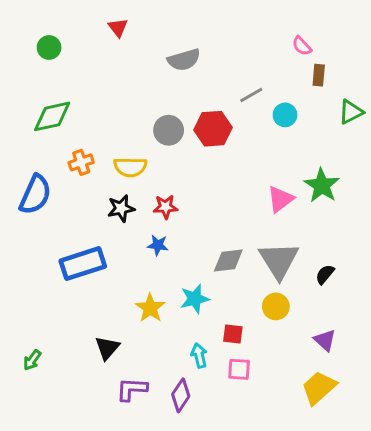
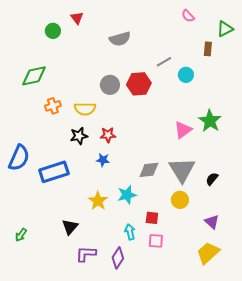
pink semicircle: (302, 46) -> (188, 16), moved
green circle: (49, 47) -> (53, 31), moved
green triangle: (351, 112) -> (225, 29), moved
blue semicircle: (35, 195) -> (19, 158), moved

